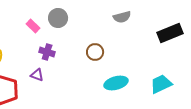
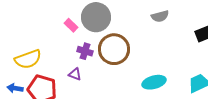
gray circle: (58, 18) -> (96, 17), size x1.5
brown circle: (95, 52) -> (114, 49), moved, size x1.8

